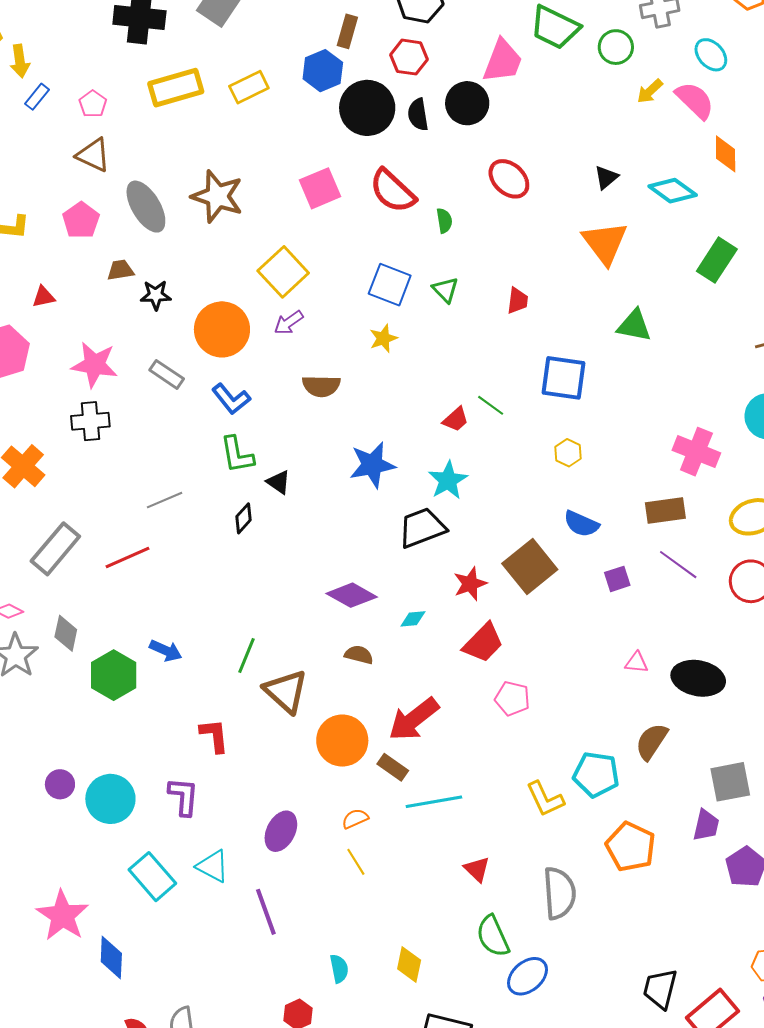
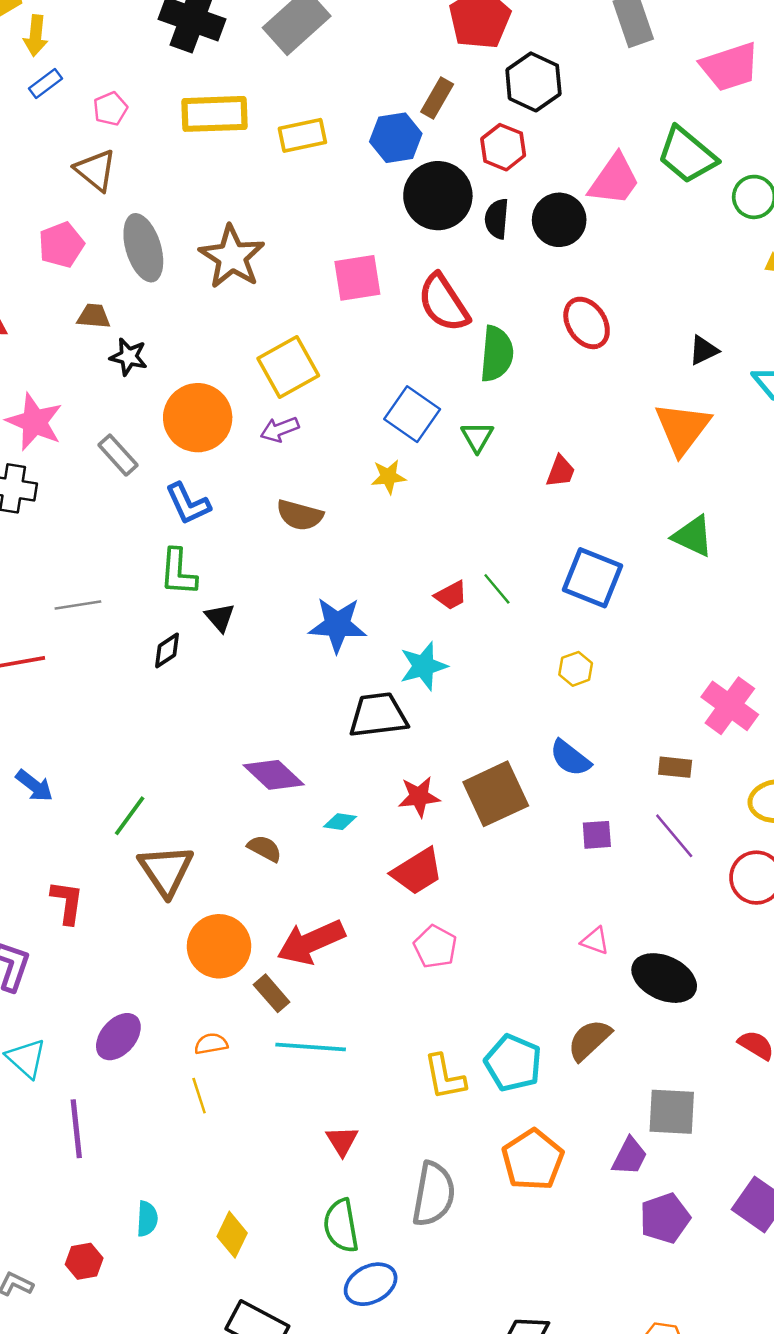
green semicircle: (444, 221) -> (497, 354), size x1.8
brown rectangle: (665, 510) -> (675, 767), size x0.7

